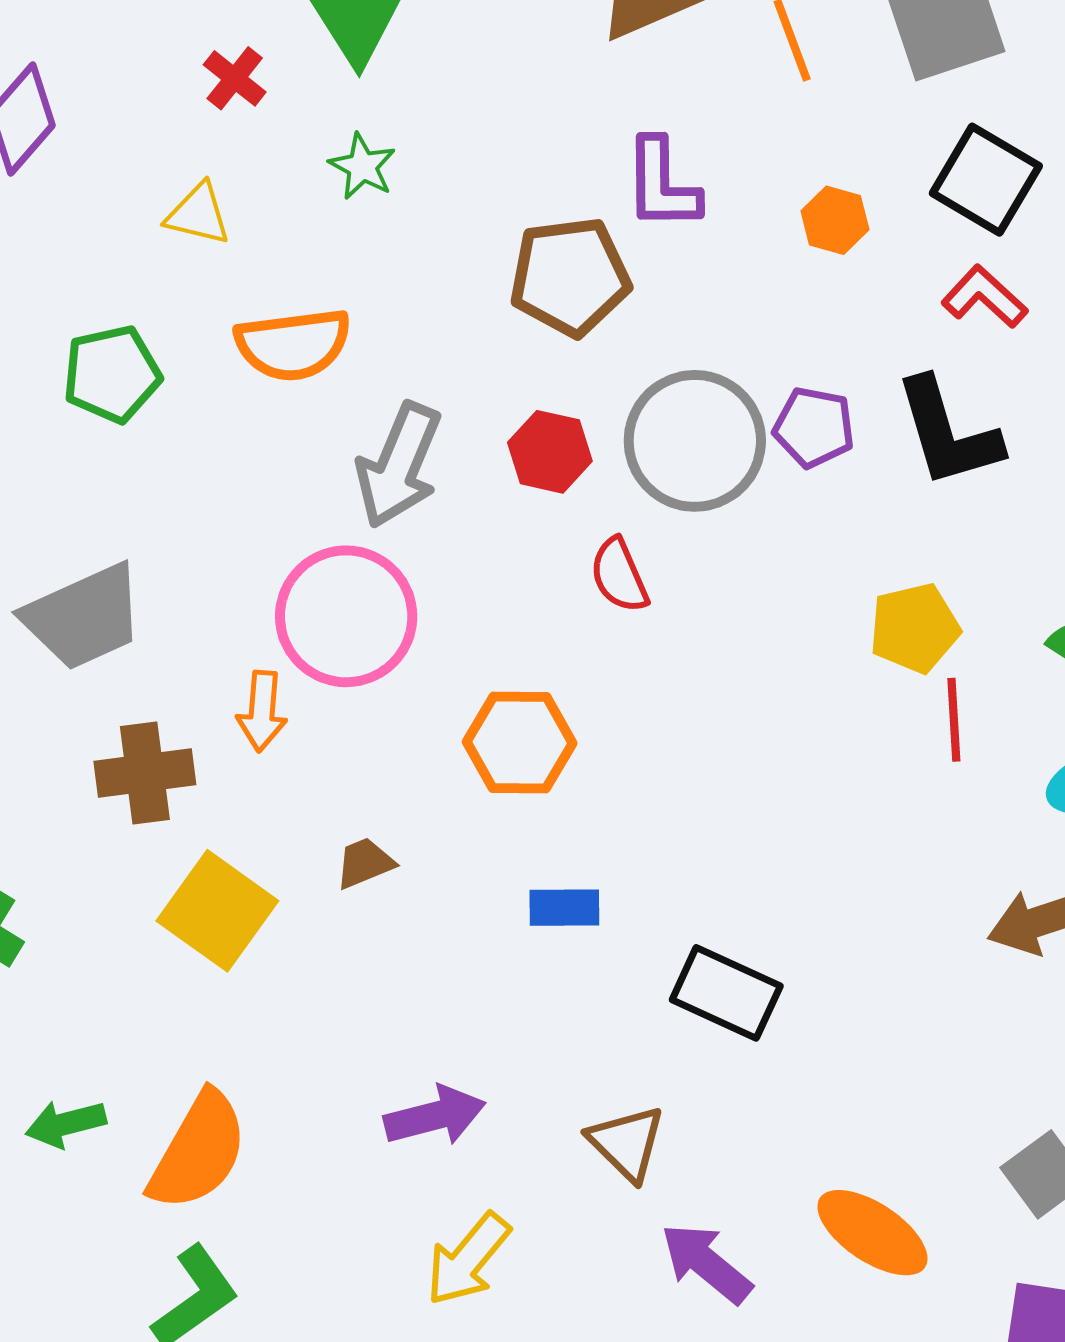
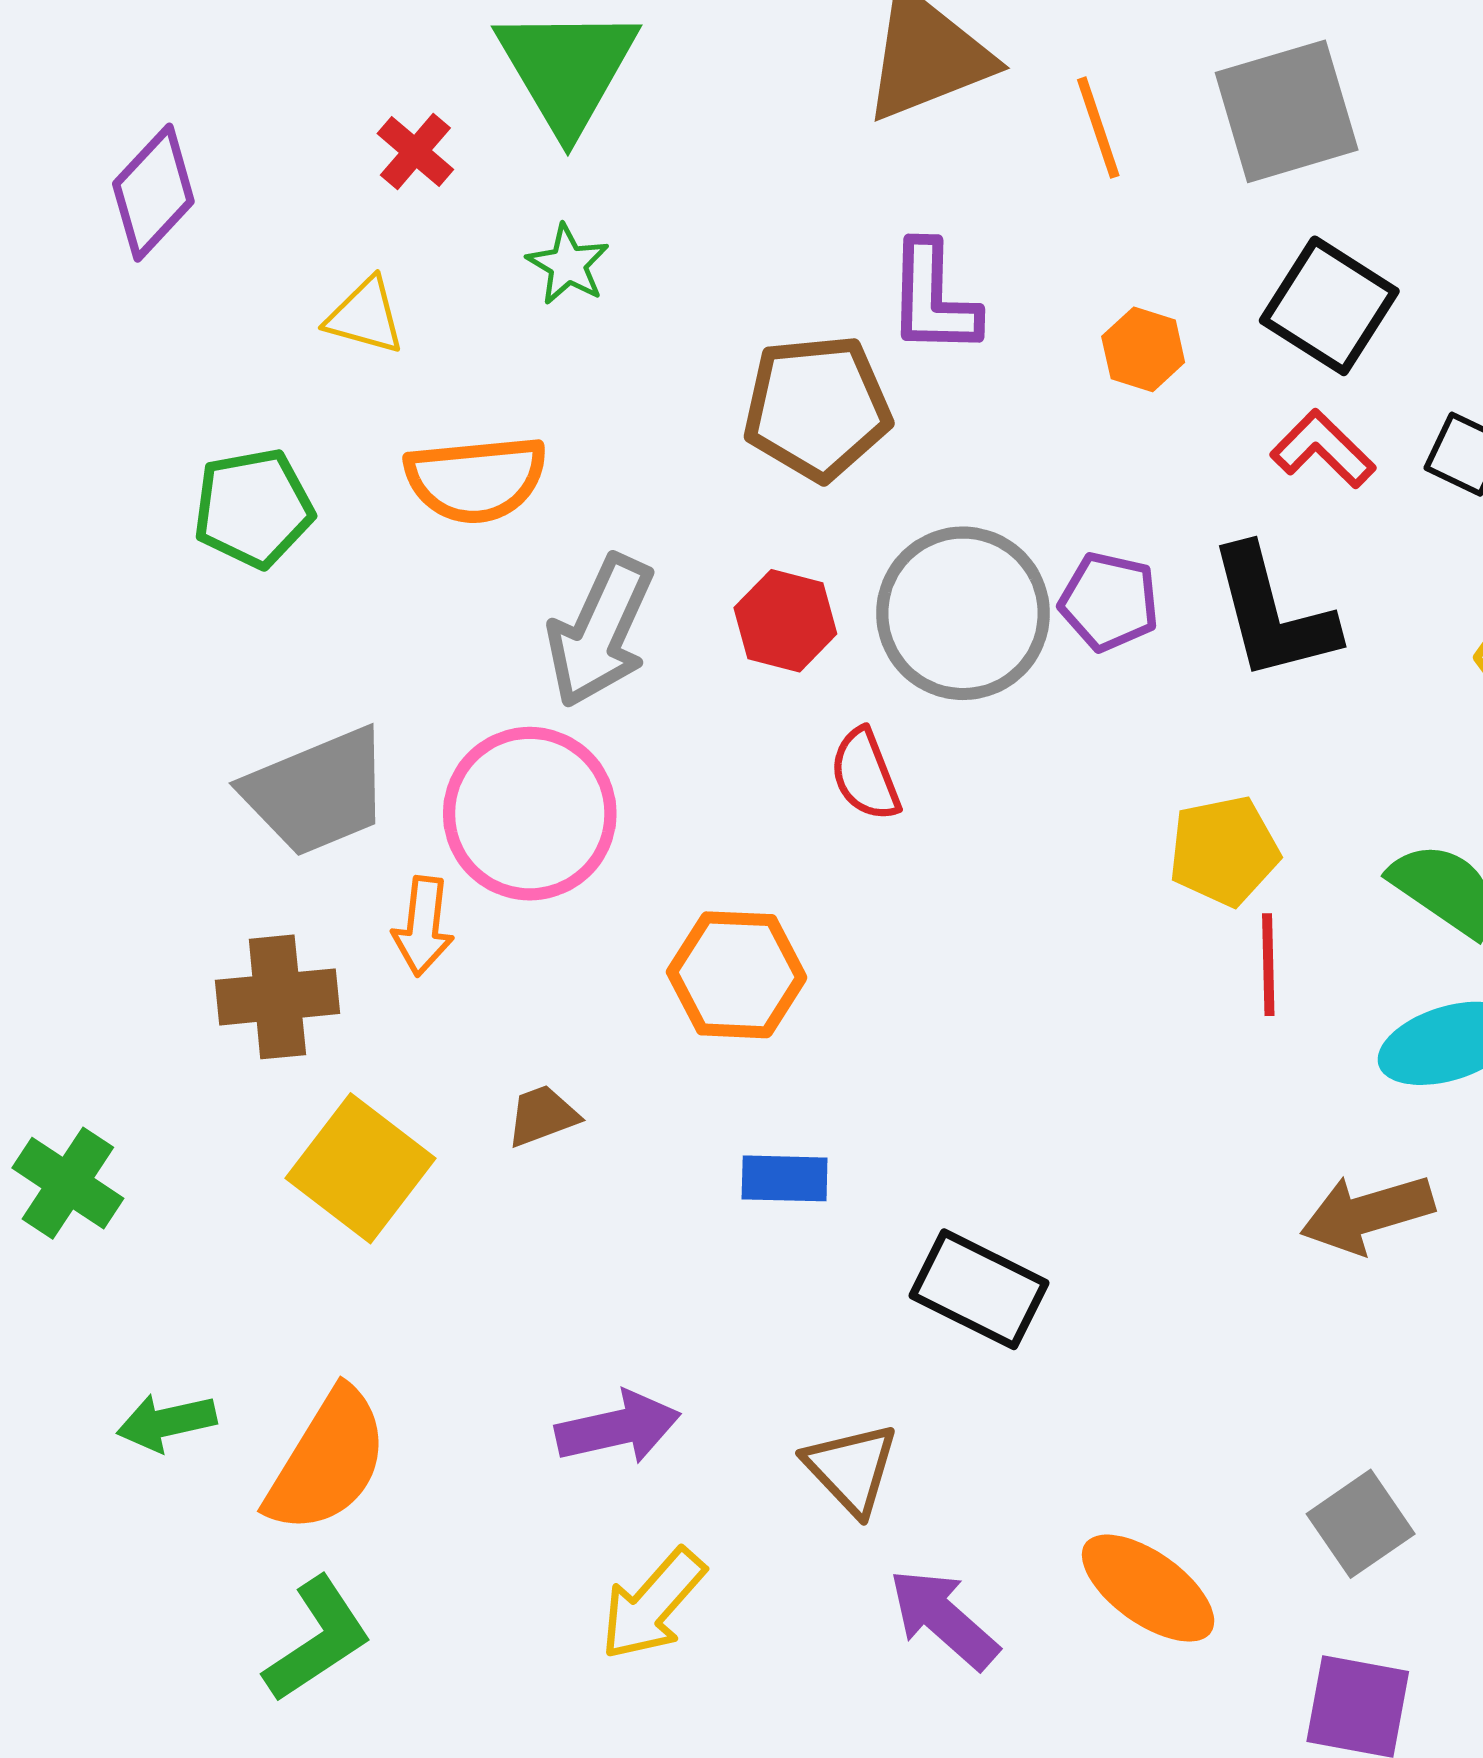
gray trapezoid: (84, 617) -> (317, 792), moved

